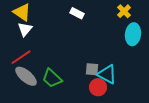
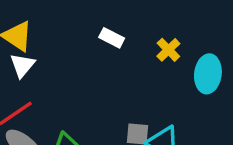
yellow cross: (124, 11) -> (168, 50), moved

